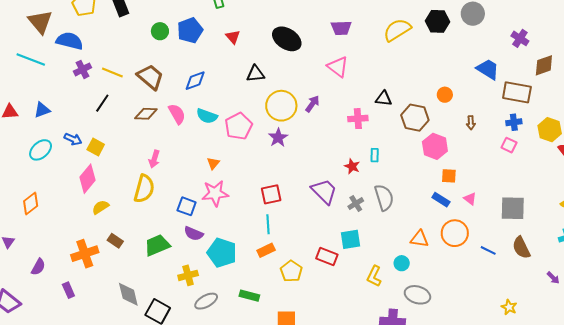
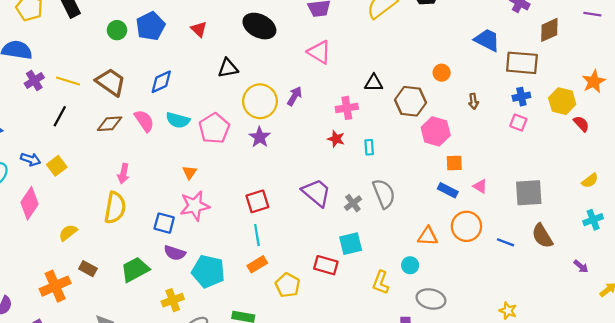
yellow square: (96, 147) -> (57, 166), turned 30
red star: (352, 166) -> (336, 139), moved
pink diamond: (88, 179) -> (29, 203), moved
yellow star: (509, 307) -> (508, 311), moved

